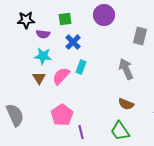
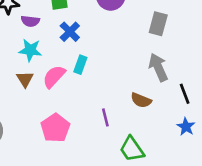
gray arrow: (126, 69) -> (158, 67), moved
brown semicircle: (126, 104) -> (141, 100), moved
purple line: (81, 132) -> (105, 117), moved

